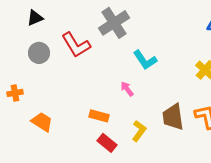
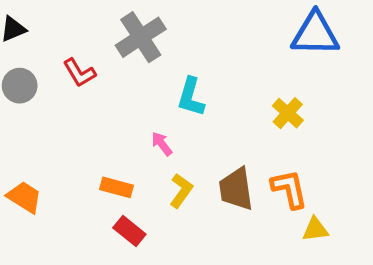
red L-shape: (76, 45) -> (79, 73), size x0.7
cyan L-shape: (145, 60) -> (191, 97), turned 50
yellow L-shape: (139, 131) -> (181, 191), moved

